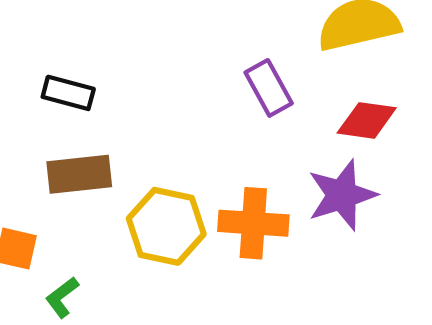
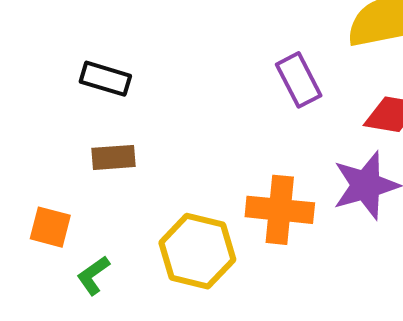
brown rectangle: (79, 174) -> (114, 157), size x0.7
yellow hexagon: (166, 226) -> (197, 251), moved

